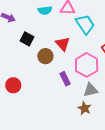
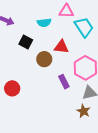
cyan semicircle: (45, 10) -> (44, 23), moved
red triangle: (63, 44) -> (61, 47), turned -42

